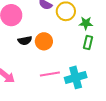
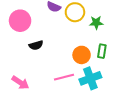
orange circle: (44, 41) -> (82, 55), moved
green rectangle: (88, 42) -> (102, 51), moved

